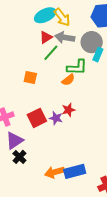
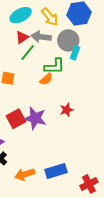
yellow arrow: (62, 17) -> (50, 17), moved
red star: (68, 110) -> (67, 110), moved
purple star: (56, 118) -> (35, 118), size x1.6
orange arrow: (55, 172) -> (25, 174), moved

